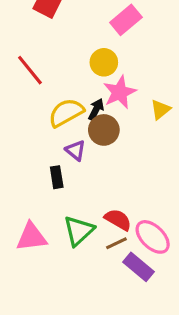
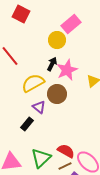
yellow circle: (104, 62) -> (57, 40), moved
black arrow: (96, 110) -> (52, 64), moved
black rectangle: (57, 177) -> (27, 124), turned 48

